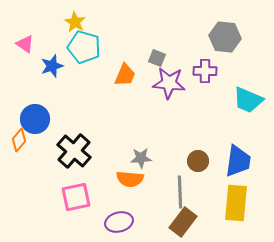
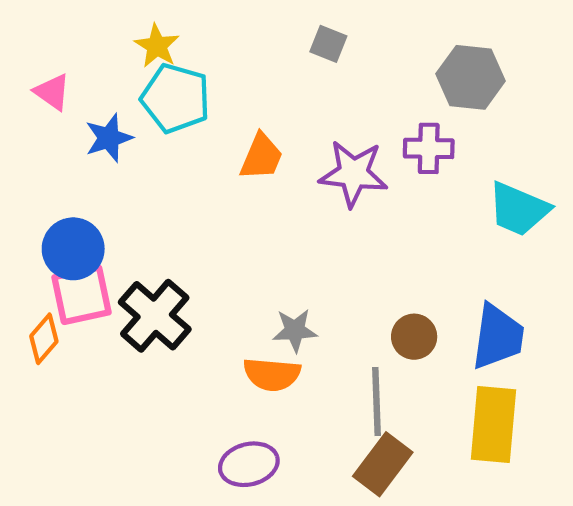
gray square: (157, 58) -> (328, 44), moved
orange diamond: (19, 140) -> (44, 339), moved
pink square: (76, 197) -> (82, 295), moved

